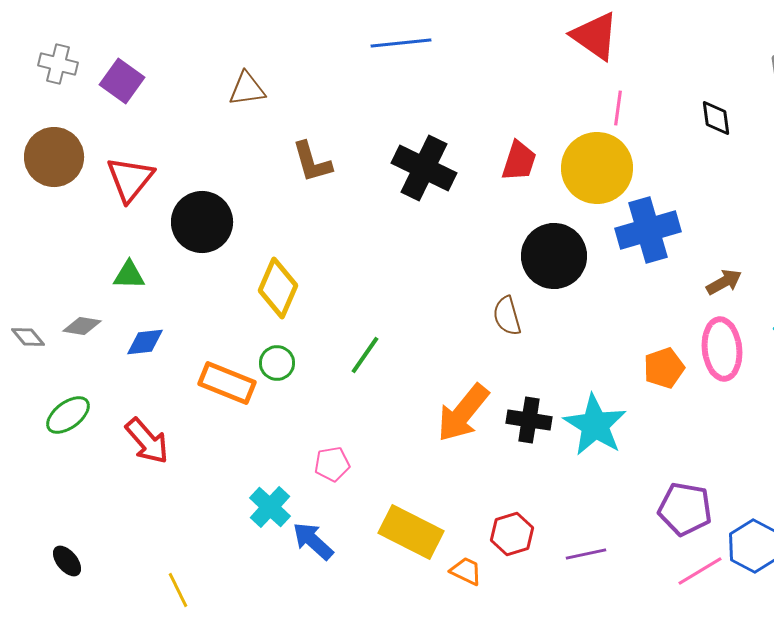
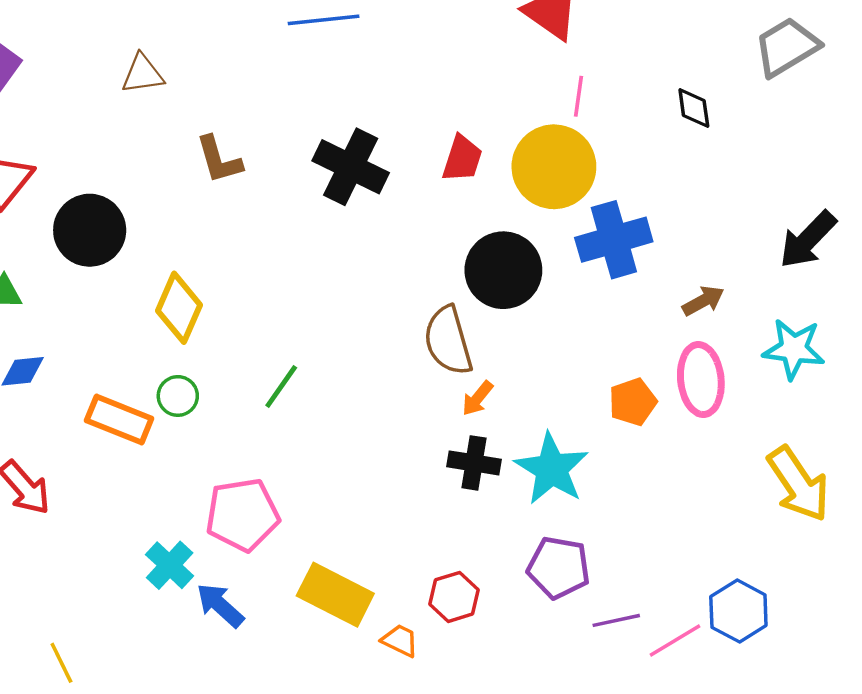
brown semicircle: (507, 316) -> (448, 341), size x1.5
orange arrow: (463, 413) -> (478, 398), moved, size x0.5
pink pentagon: (332, 464) -> (242, 515), size x1.8
purple pentagon: (685, 509) -> (559, 568), moved
purple line: (586, 554) -> (616, 620), moved

